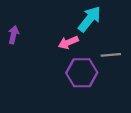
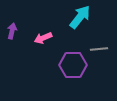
pink arrow: (68, 43) -> (43, 38), moved

